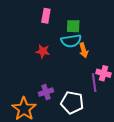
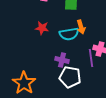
cyan semicircle: (71, 41) -> (69, 34), moved
purple cross: (46, 92) -> (62, 60), moved, turned 32

